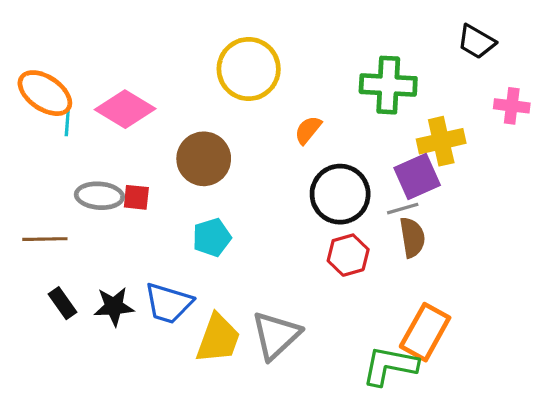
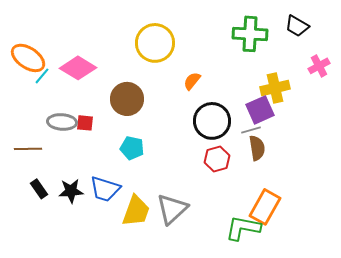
green cross: (388, 85) -> (250, 34), moved
pink cross: (512, 106) -> (319, 66), turned -35
cyan line: (67, 122) -> (42, 76), turned 36
cyan pentagon: (212, 237) -> (132, 148), turned 30

